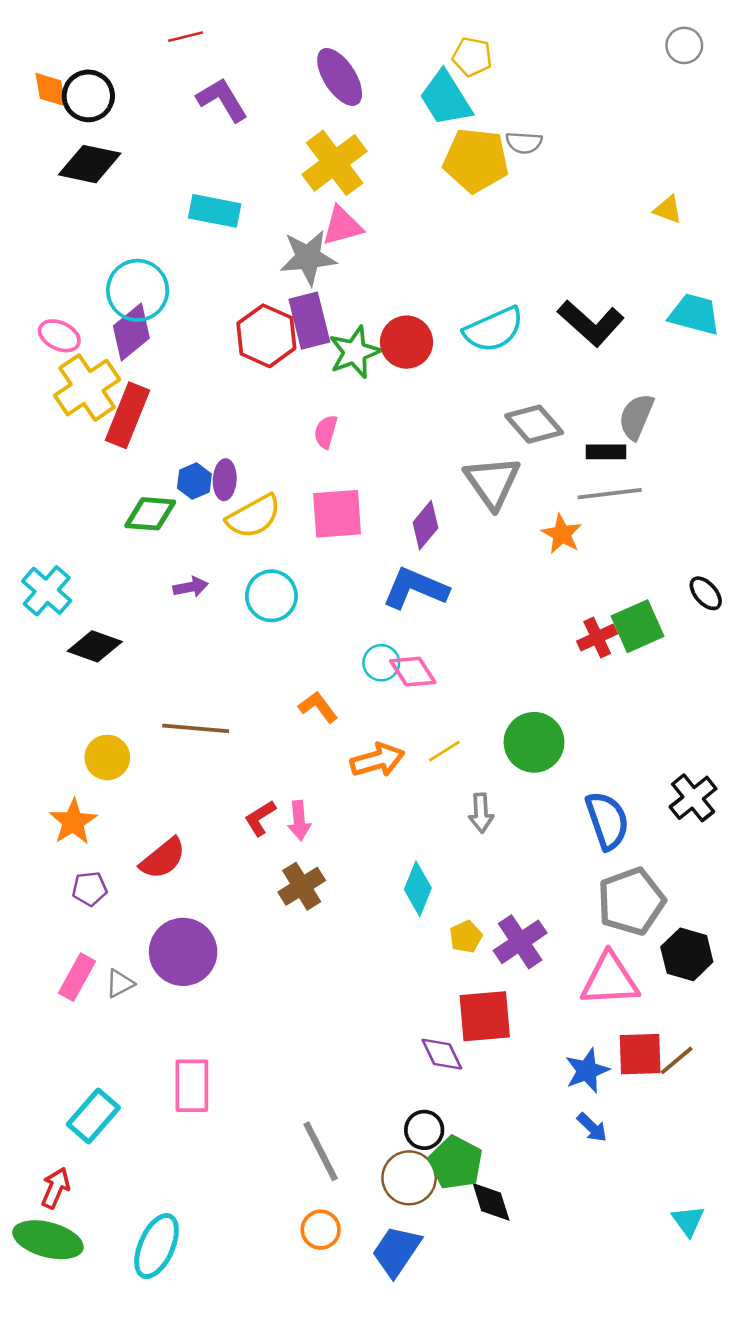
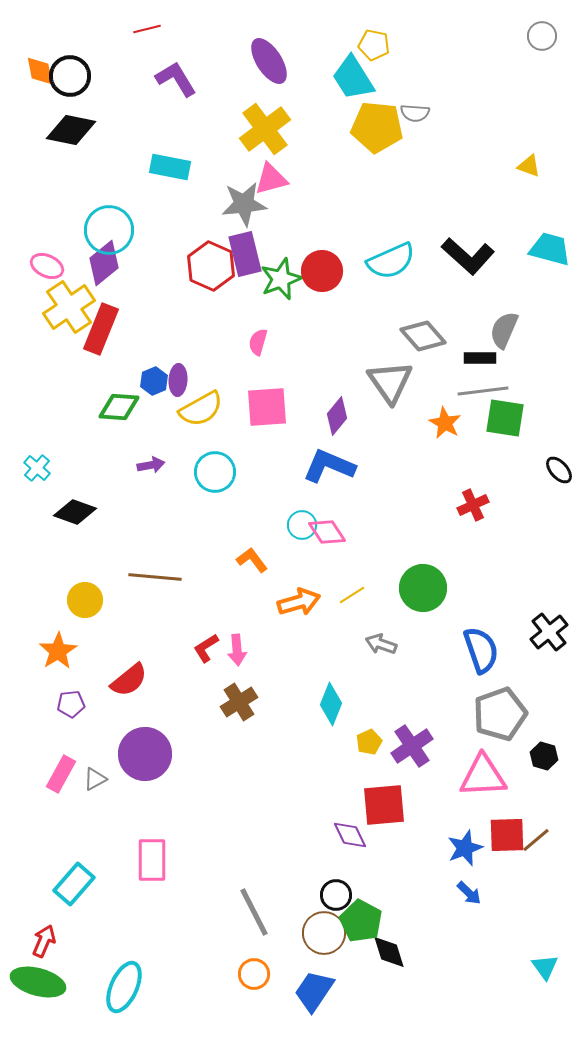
cyan cross: (47, 591) -> (37, 468), size x0.7
green square: (638, 626) -> (505, 418), moved, turned 33
gray arrow: (481, 813) -> (381, 644), turned 112
black hexagon: (687, 954) -> (544, 756), size x0.7

